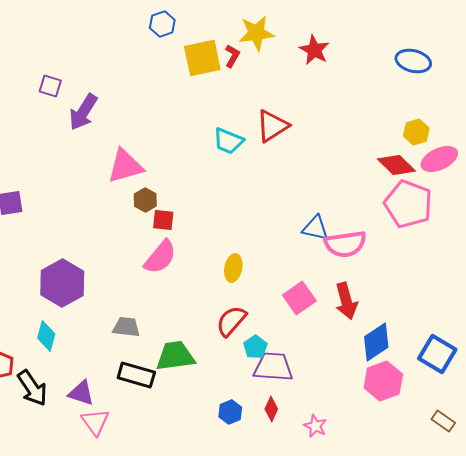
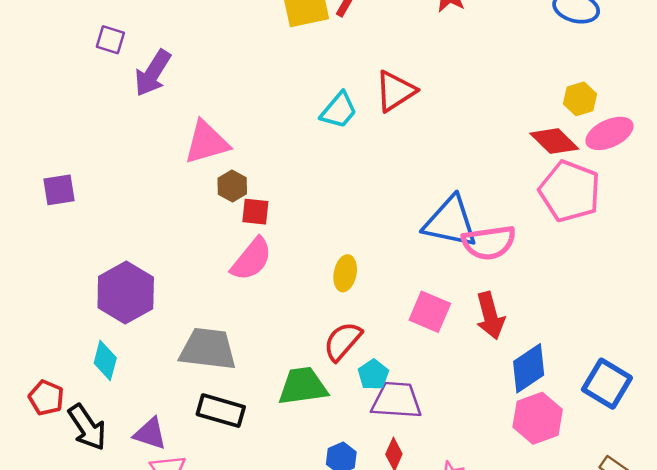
cyan trapezoid: (228, 141) -> (339, 110), turned -72
blue triangle: (315, 228) -> (450, 222), size x1.6
pink square: (299, 298) -> (430, 312), turned -32
gray trapezoid: (126, 327) -> (208, 349), size x1.6
green trapezoid: (175, 356) -> (303, 386), moved

